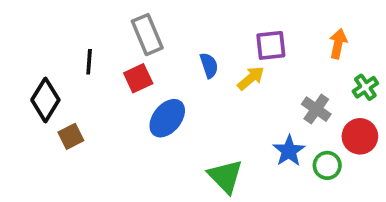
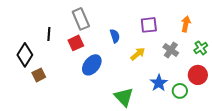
yellow arrow: (251, 78) -> (138, 54), moved
gray cross: (316, 109) -> (171, 50), moved

